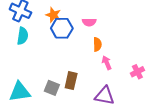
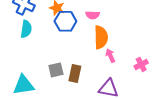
orange semicircle: (97, 44) -> (101, 37), size x1.6
gray square: (52, 88) -> (56, 70), moved, turned -35

